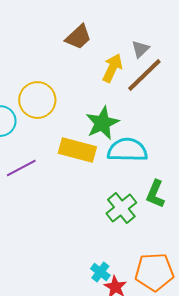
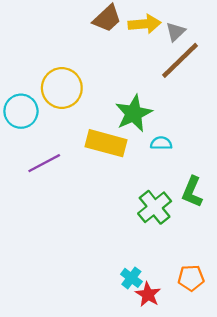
yellow arrow: (112, 68) -> (145, 24), moved, turned 60
cyan semicircle: (127, 150) -> (161, 143), size x0.5
orange pentagon: (154, 272) -> (191, 278), size x0.6

